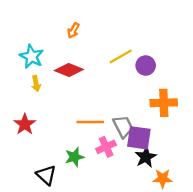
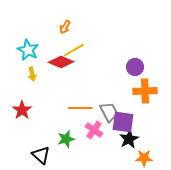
yellow line: (121, 56) -> (74, 50), moved
purple circle: (146, 65) -> (135, 67), moved
pink cross: (106, 147) -> (94, 130), turned -30

